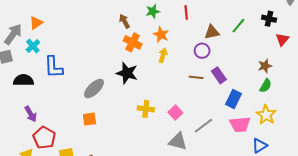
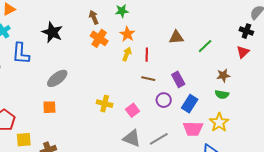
red line: (186, 13) -> (147, 55), moved
black cross: (269, 19) -> (246, 31), moved
green line: (238, 26) -> (205, 46), moved
purple circle: (202, 51) -> (164, 100), moved
black star: (127, 73) -> (52, 32), moved
brown line: (196, 77) -> (148, 79), moved
green semicircle: (266, 86) -> (222, 94), turned 64
gray line: (204, 126) -> (159, 139), moved

